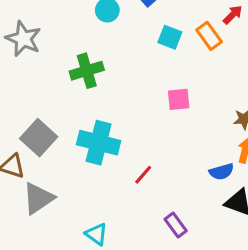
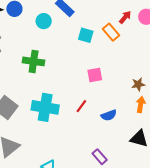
green cross: (87, 71) -> (34, 61), turned 30
blue semicircle: (222, 172) -> (109, 115), moved
red line: (143, 175) -> (81, 106), moved

